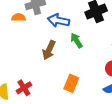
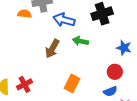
green arrow: (76, 41) -> (80, 41), turned -49

